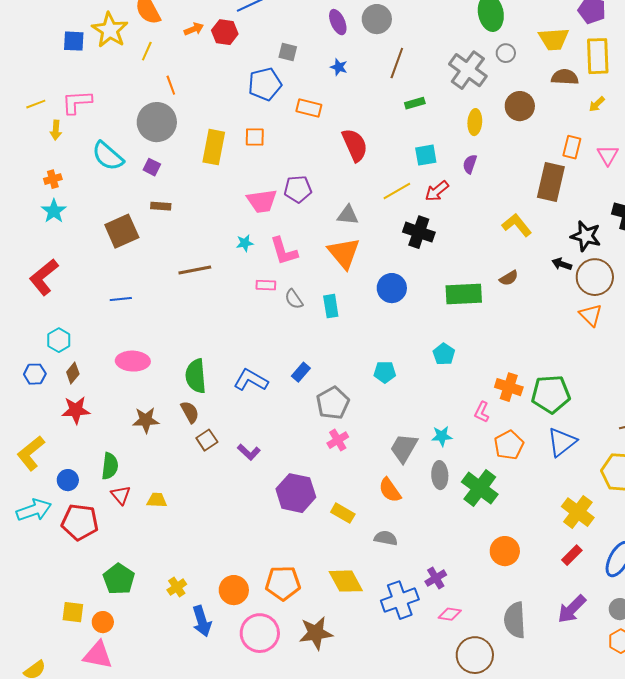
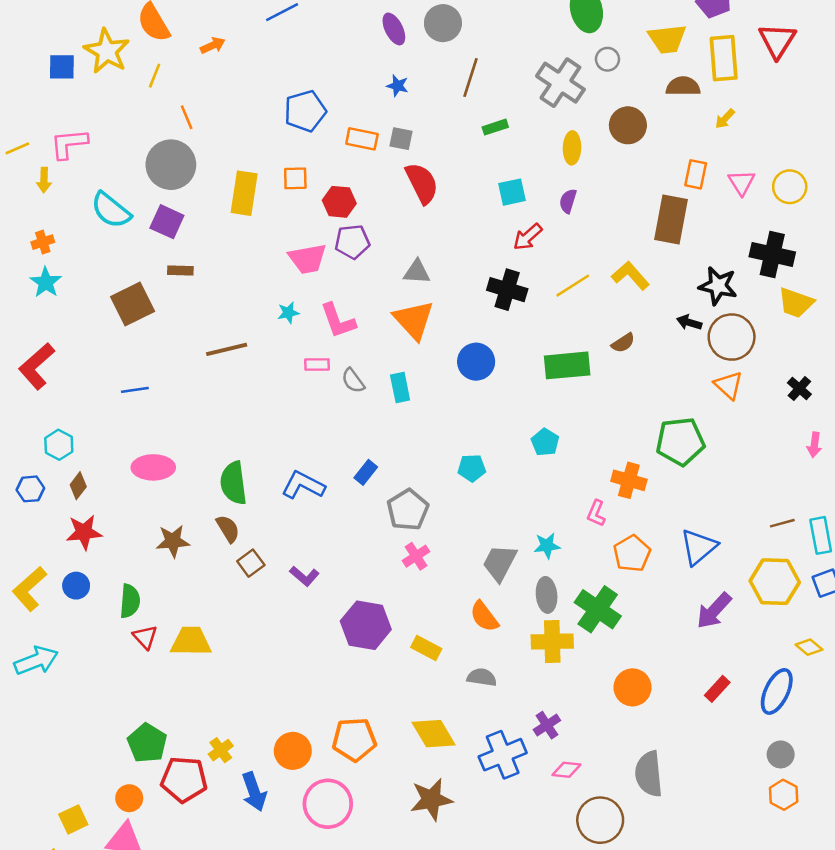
red hexagon: (225, 32) -> (339, 202), moved
gray square: (288, 52) -> (401, 139), moved
purple square: (152, 167) -> (167, 222), size x1.5
yellow line: (397, 191) -> (573, 286), moved
green pentagon: (551, 394) -> (680, 442), moved
blue circle: (68, 480) -> (76, 586), moved
yellow trapezoid: (157, 500) -> (191, 641), size x1.6
yellow cross: (578, 512) -> (552, 641), moved, turned -36
red pentagon: (80, 522) -> (184, 779), moved
purple arrow: (572, 609) -> (714, 611), moved
yellow square: (73, 612) -> (73, 819), moved, turned -30
brown star: (316, 633) -> (431, 799), moved

